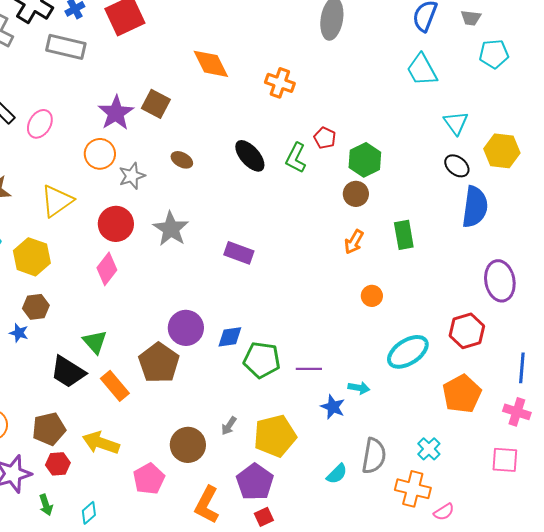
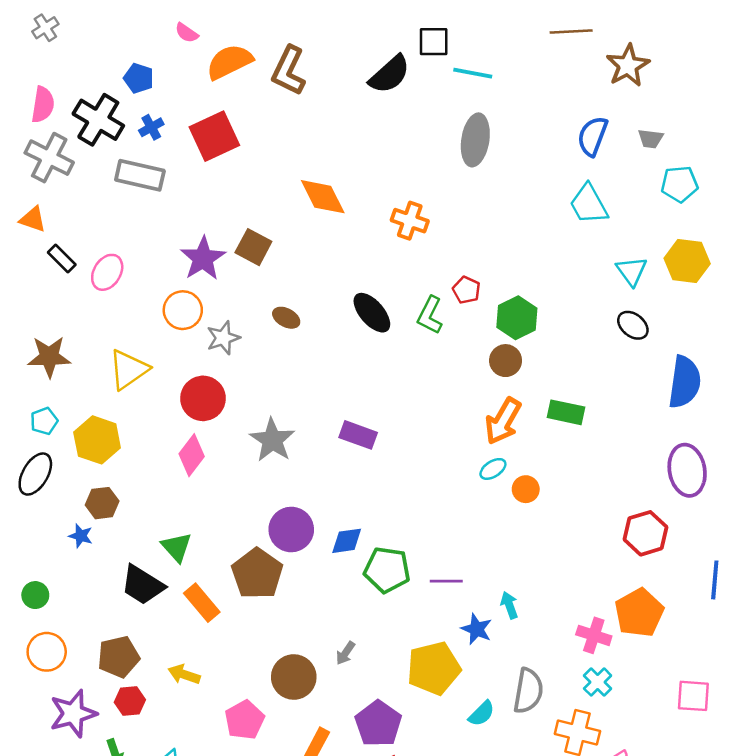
yellow hexagon: (502, 151) -> (687, 261), moved
blue semicircle: (475, 207) -> (685, 382), moved
gray star: (171, 229) -> (272, 440), moved
green rectangle: (404, 235) -> (566, 412), turned -68
orange arrow: (354, 242) -> (503, 421), size x1.5
cyan ellipse: (408, 352) -> (493, 469), moved, size x0.5
cyan arrow: (359, 388) -> (509, 605), turned -120
pink cross: (517, 412) -> (594, 635), moved
yellow pentagon: (275, 436) -> (434, 668), moved
yellow arrow: (101, 443) -> (184, 674), size x0.7

